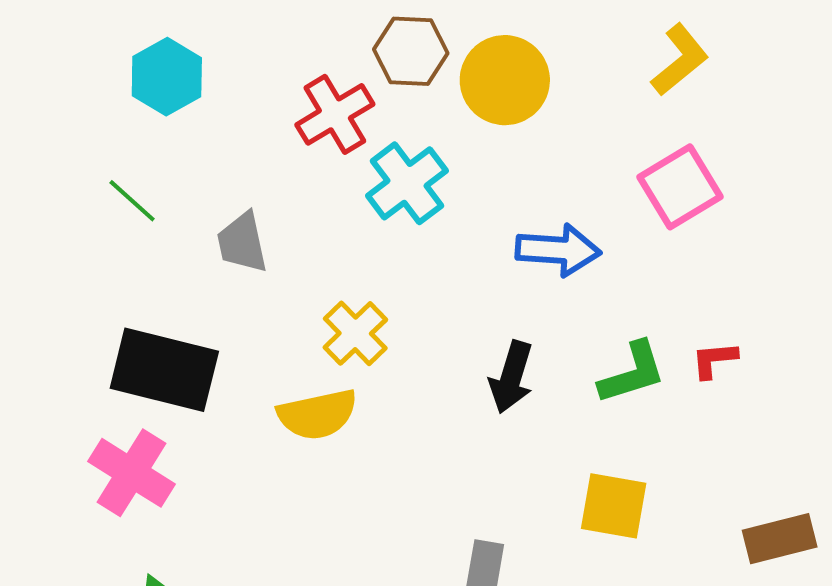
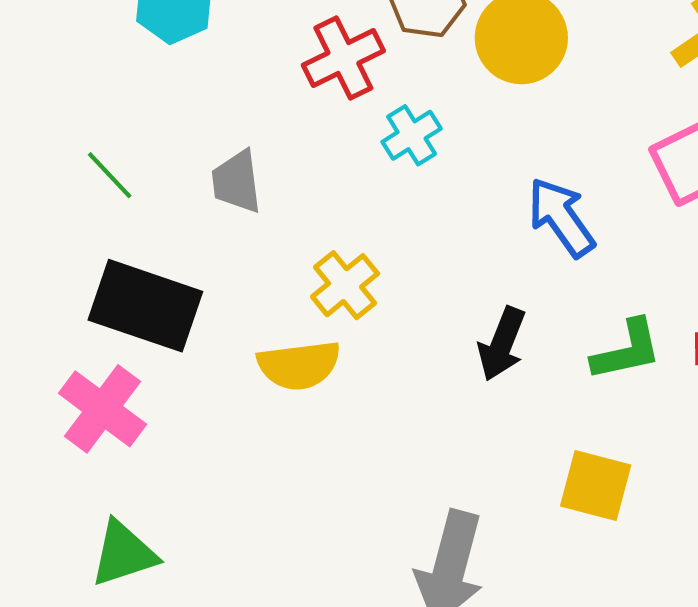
cyan cross: (407, 183) -> (412, 135), size x0.7
green line: (132, 201) -> (110, 175), moved
blue arrow: (558, 250) -> (561, 217), turned -134

